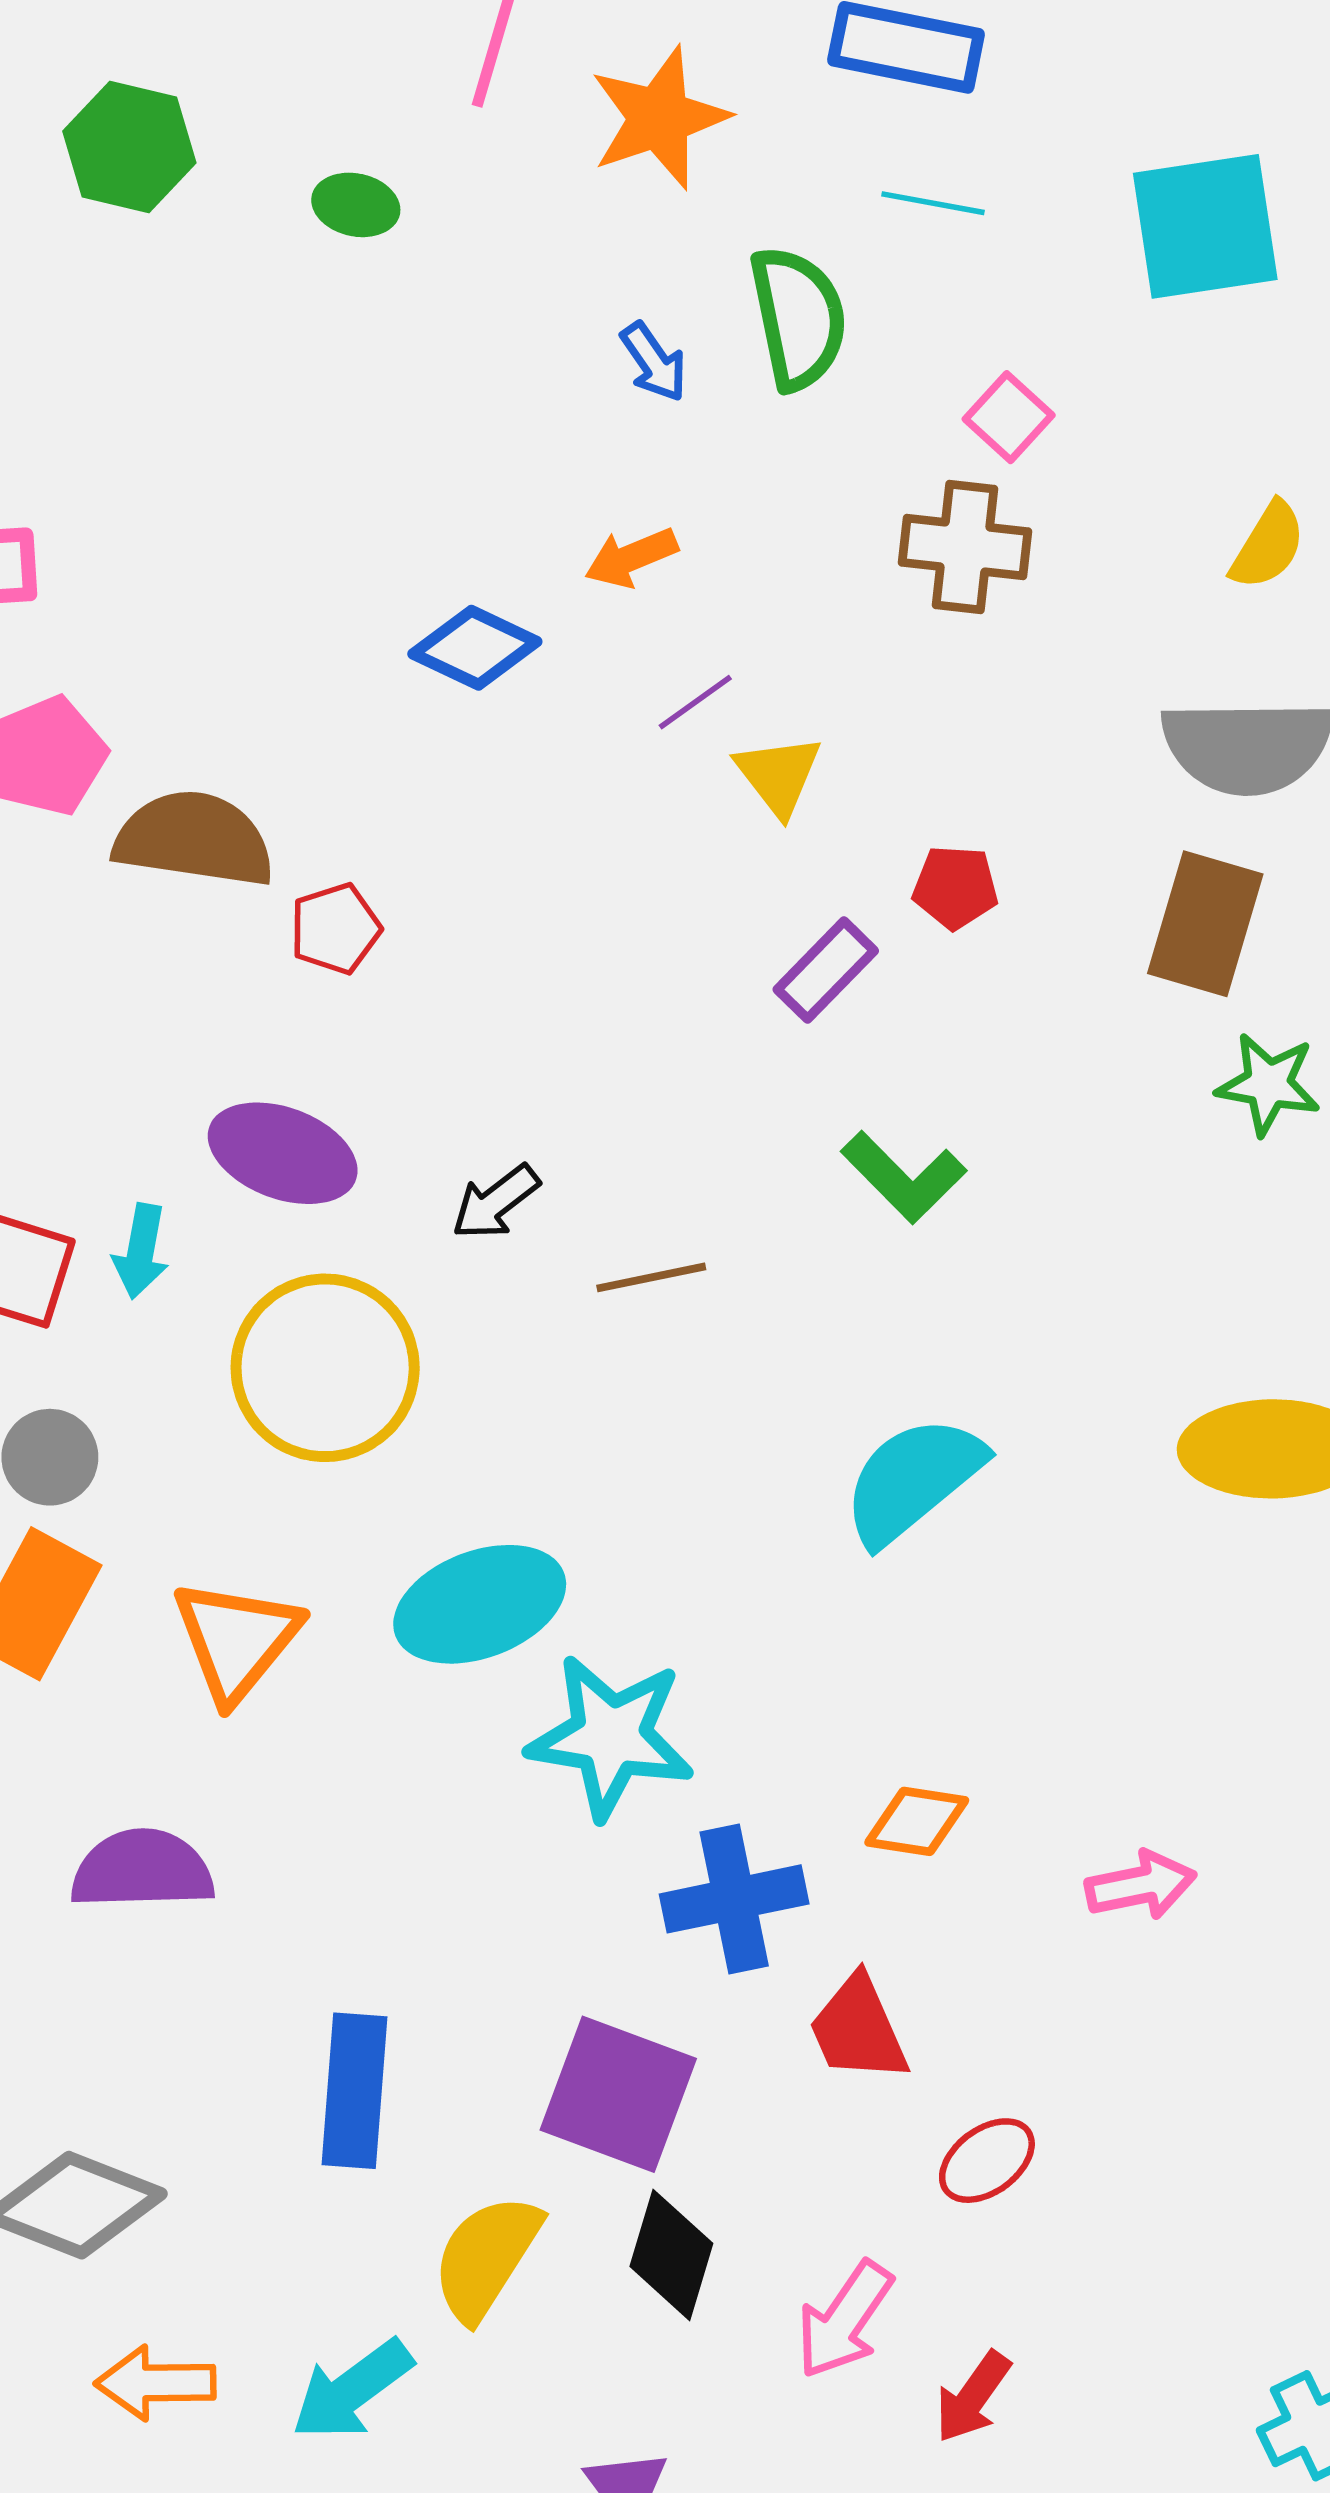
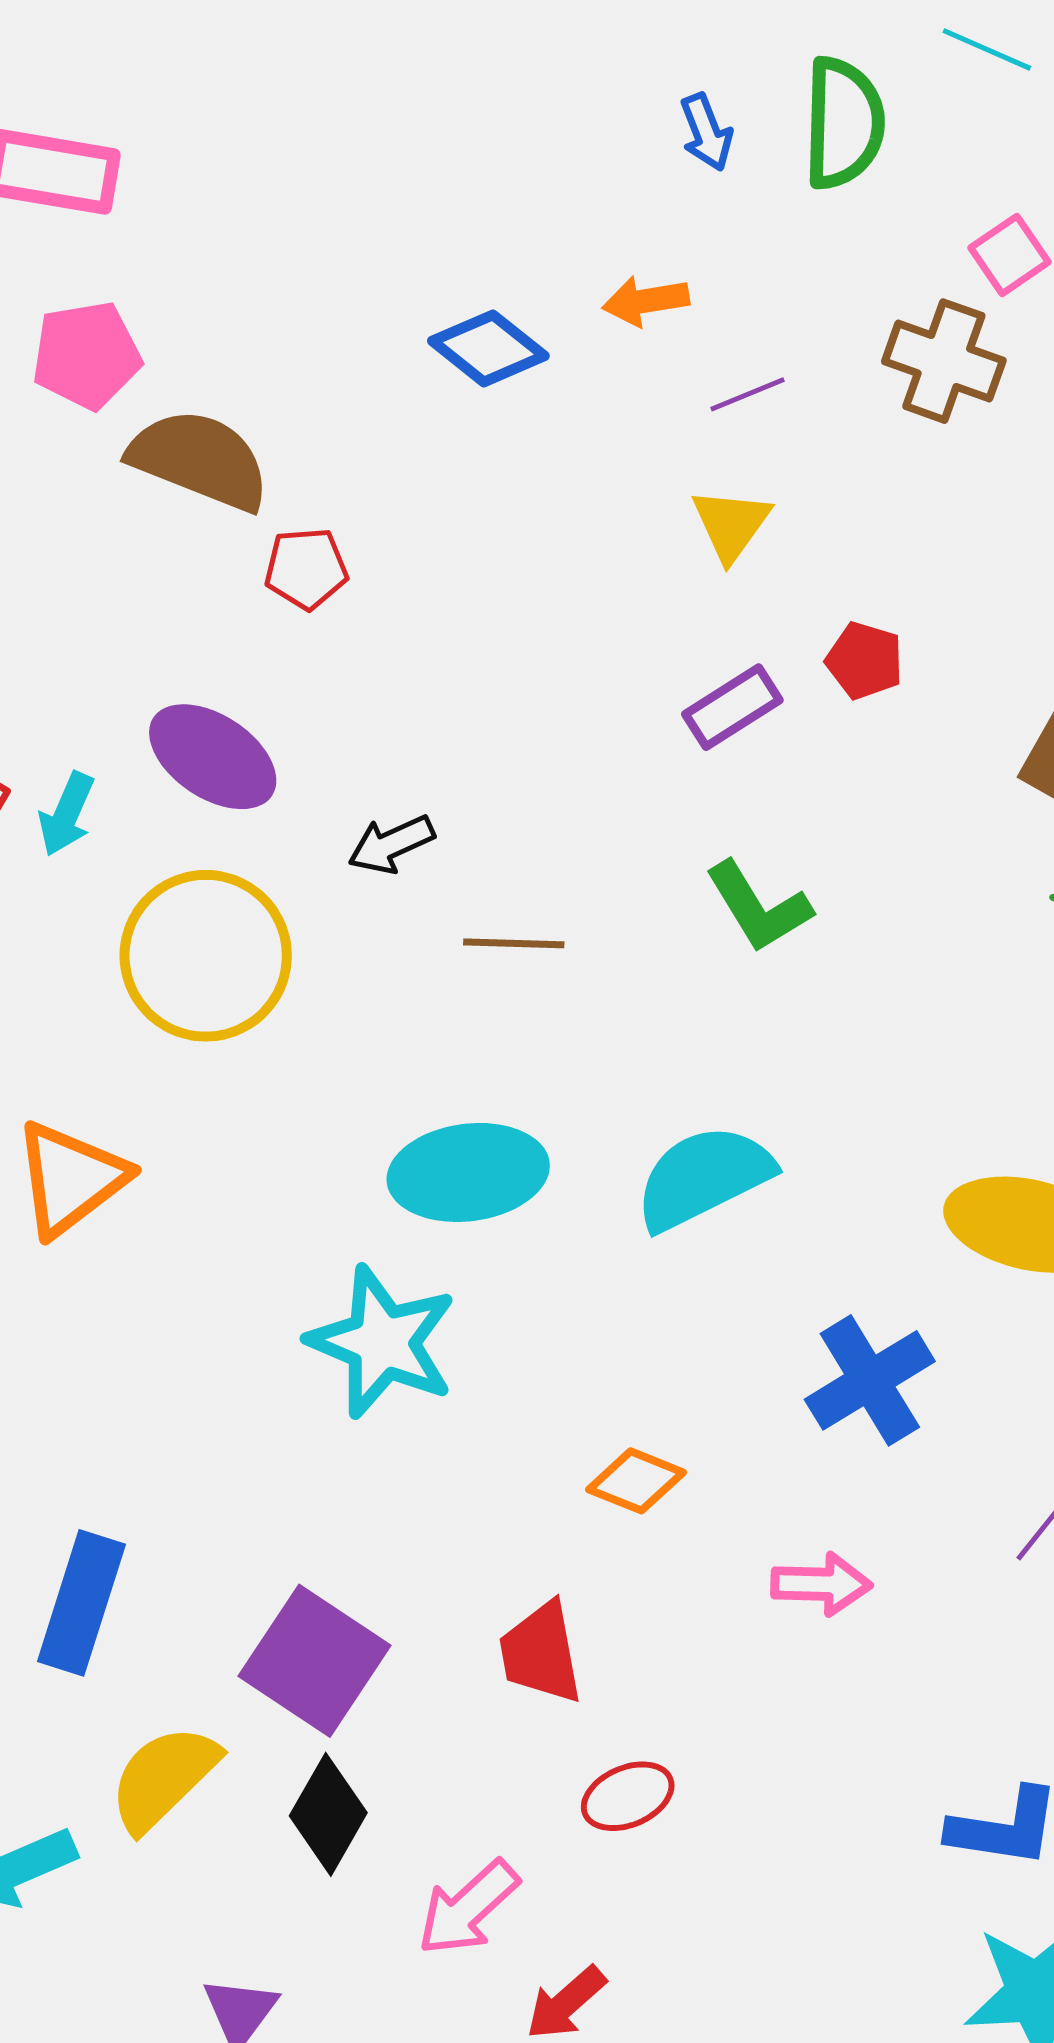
purple line: (695, 702) -> (747, 394), moved
cyan ellipse: (480, 1604) -> (468, 1172), moved
blue cross: (734, 1899) -> (870, 1380), moved, turned -33

